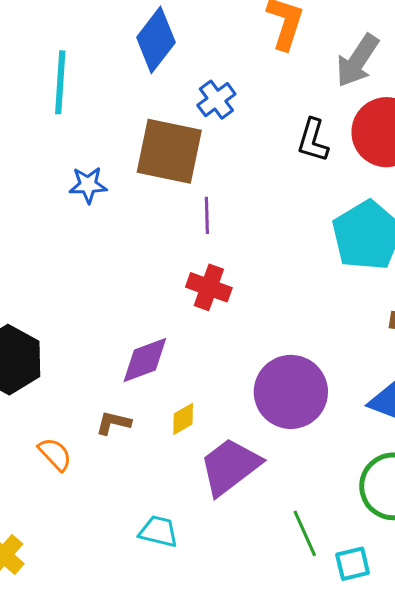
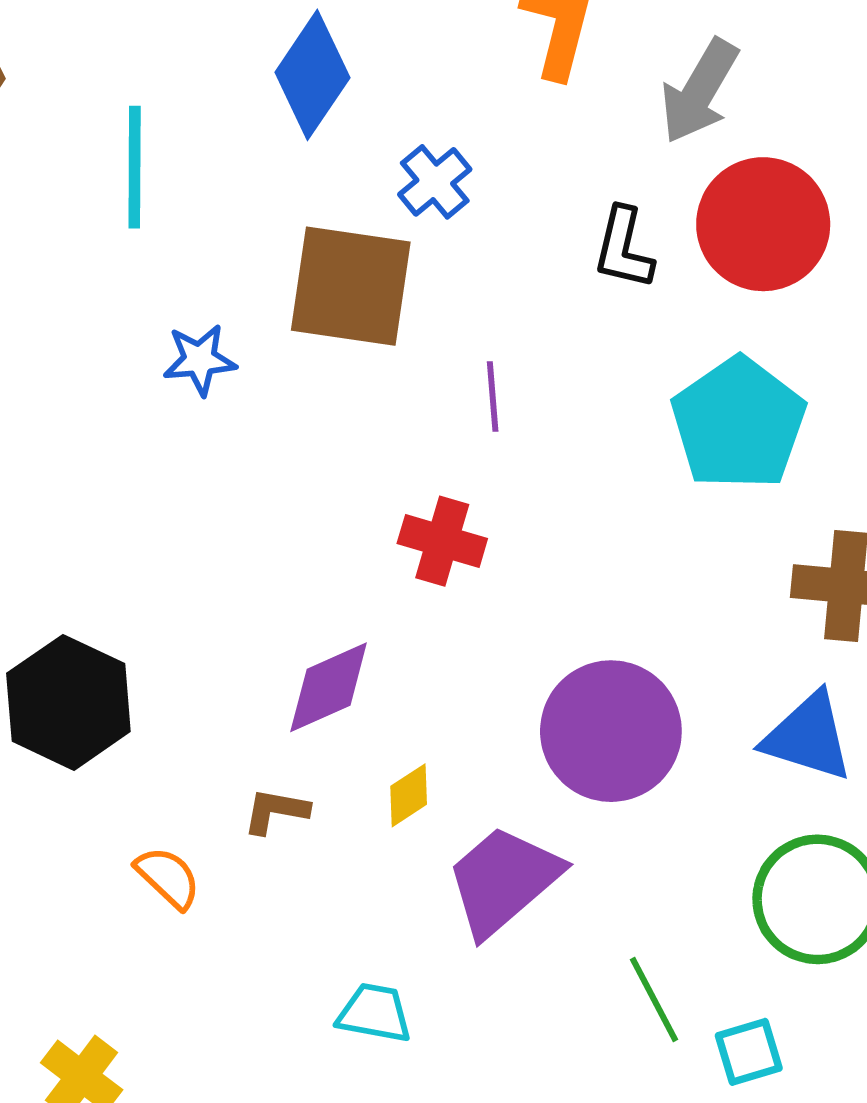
purple line: (207, 215) -> (493, 397), moved

